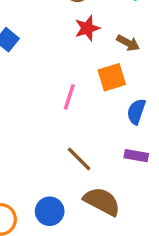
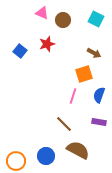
red star: (87, 28) -> (47, 44), moved
pink line: (69, 97) -> (73, 96), moved

